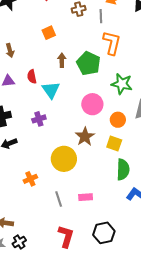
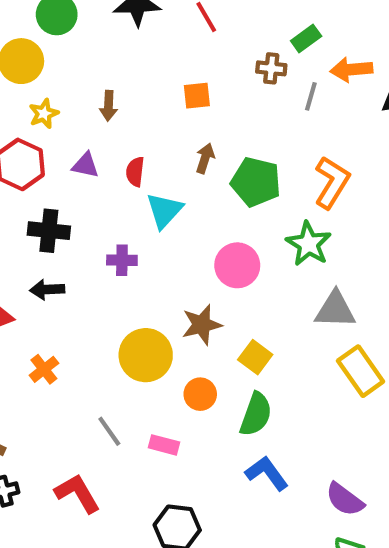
orange L-shape: (112, 43) -> (332, 182), moved
green pentagon: (89, 63) -> (256, 182), turned -30
orange circle: (118, 120) -> (200, 394), moved
orange cross: (30, 179) -> (44, 369), moved, turned -32
gray line: (59, 199) -> (109, 431), turned -35
red L-shape: (66, 236) -> (77, 493), moved, turned -65

